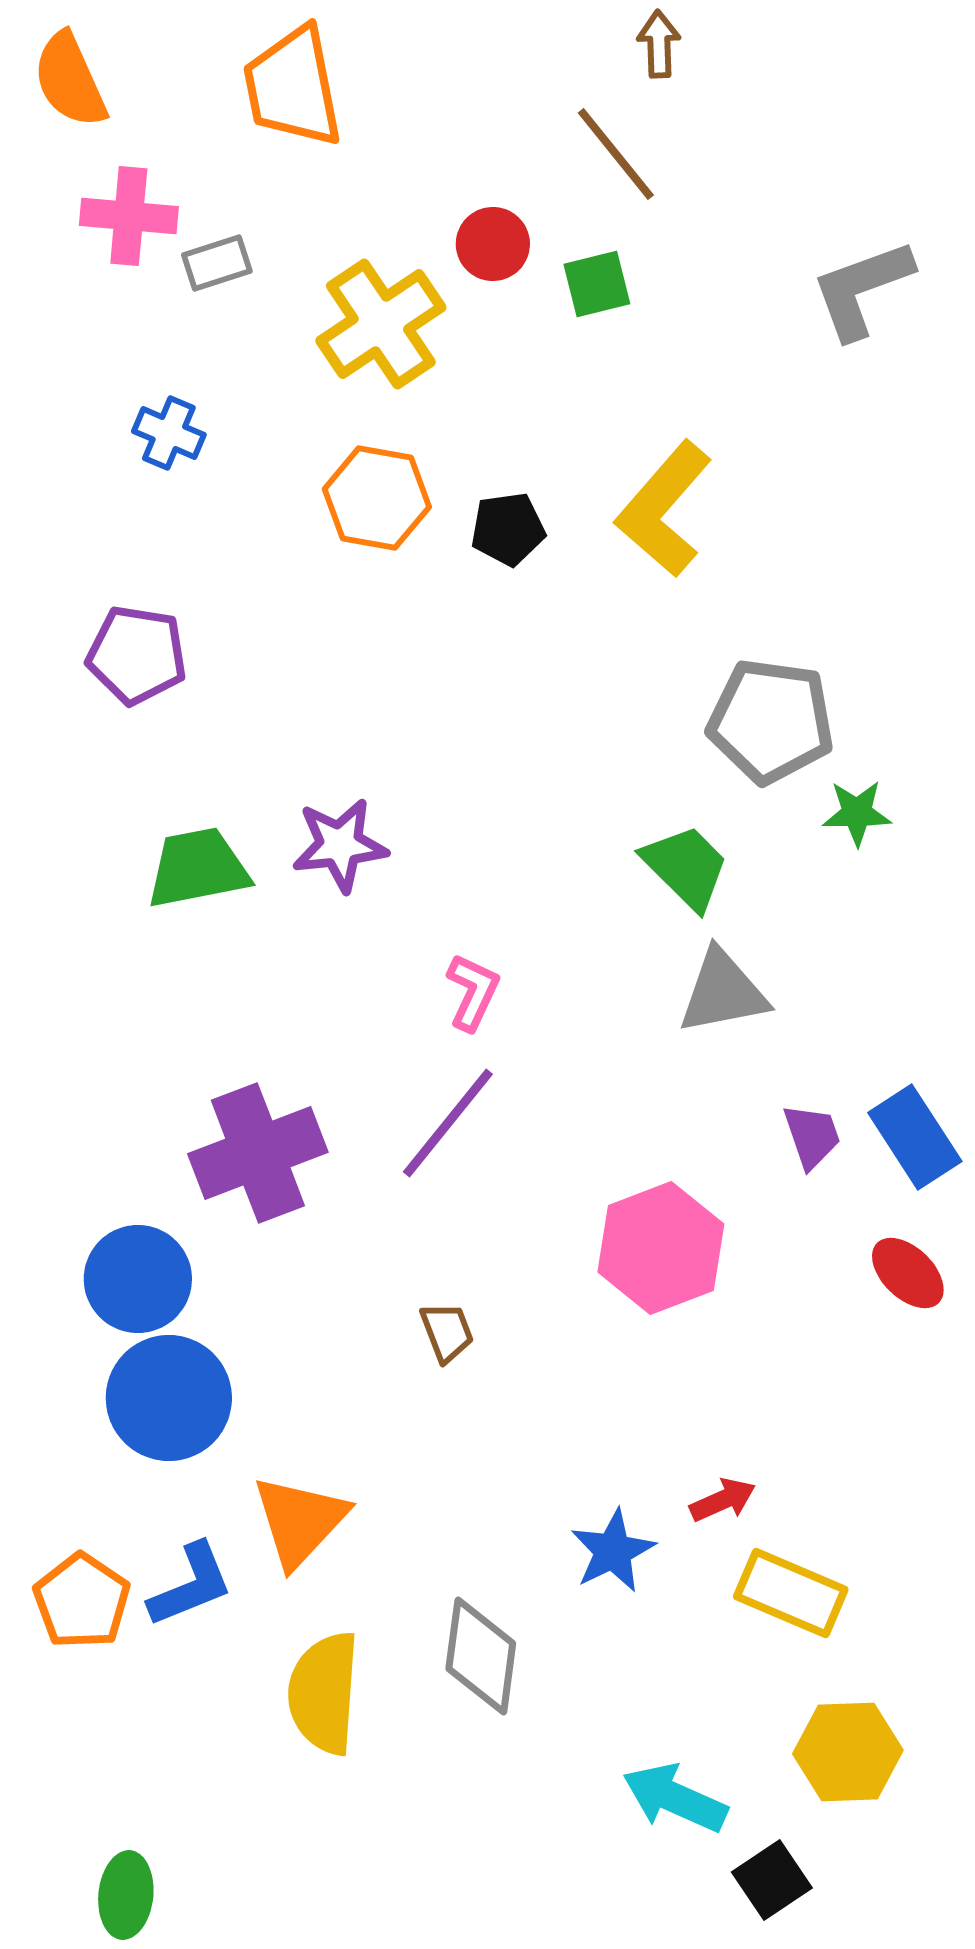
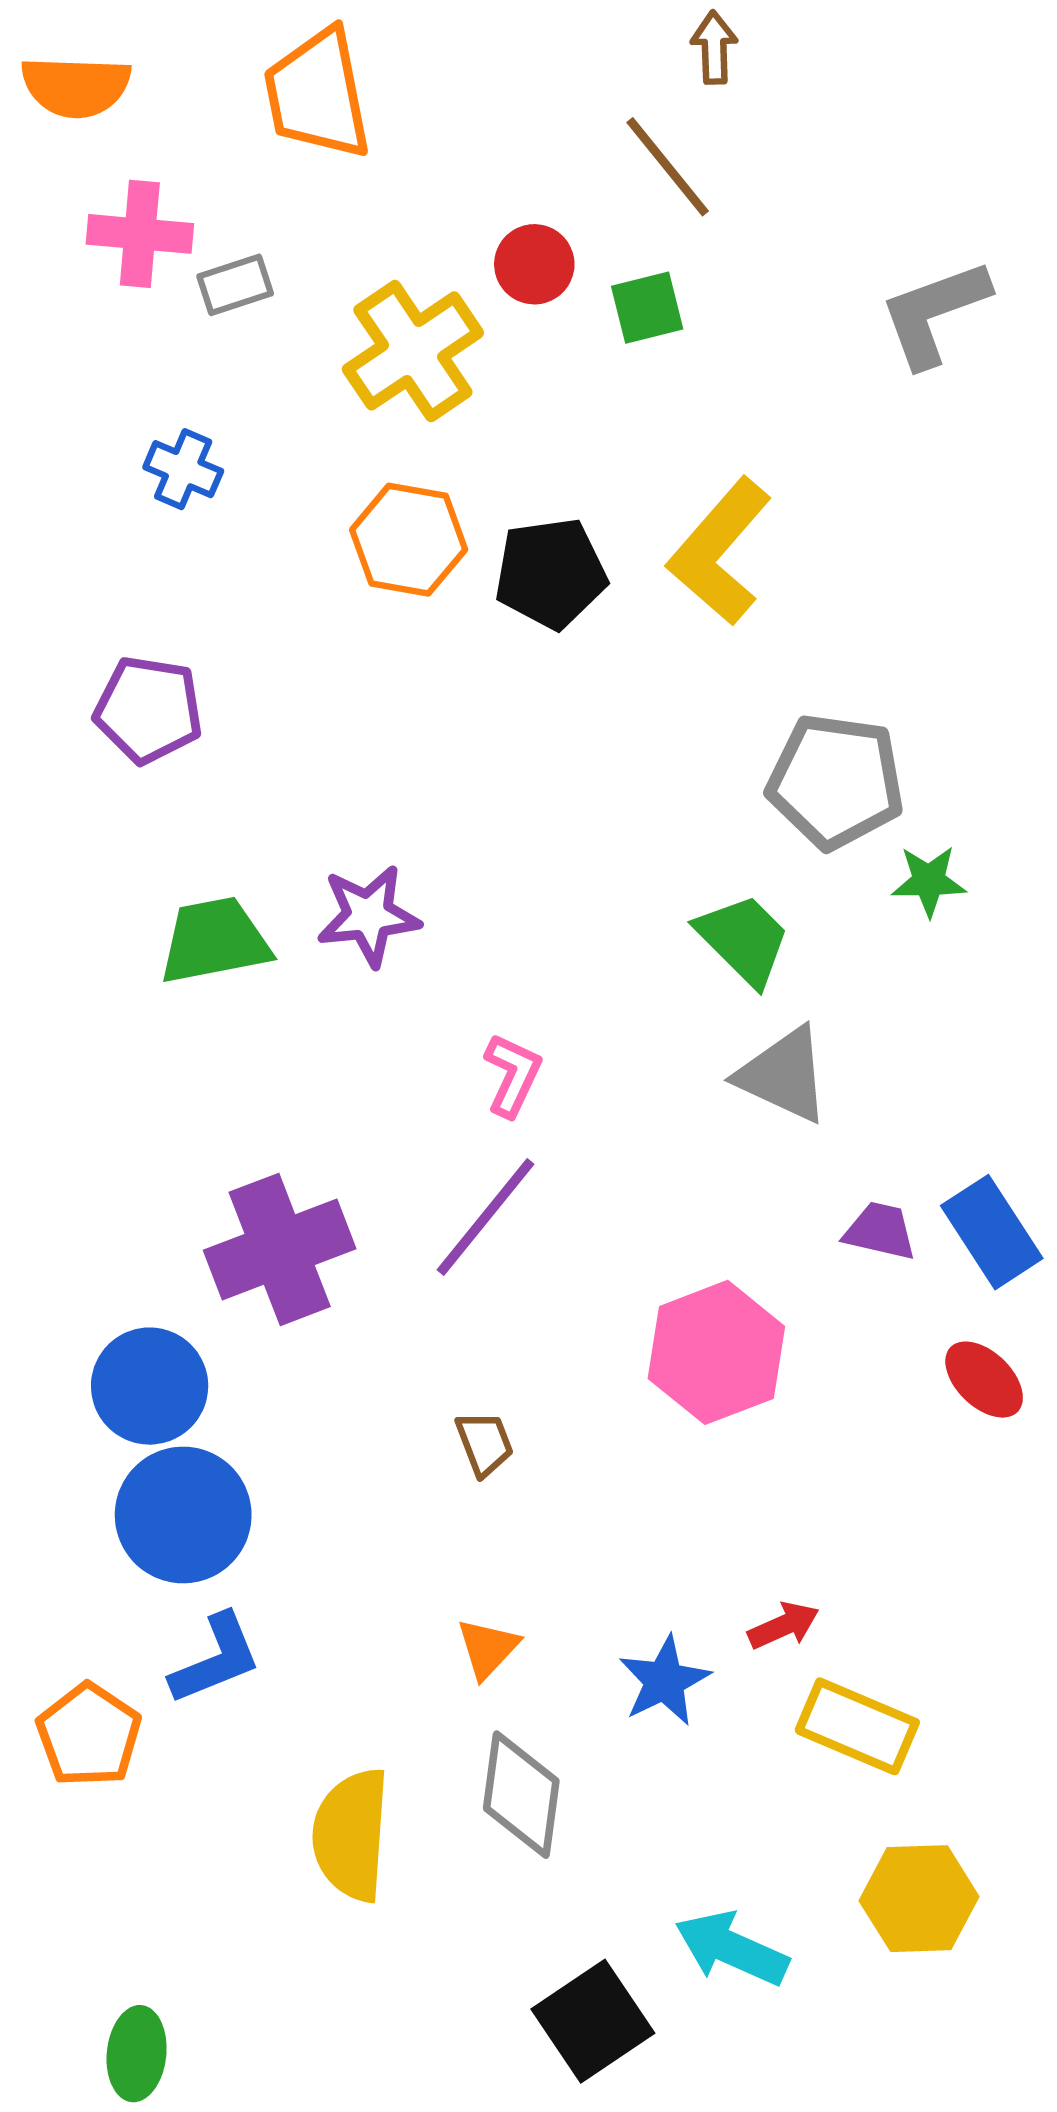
orange semicircle: (70, 80) -> (76, 87), turned -64
black pentagon: (508, 529) -> (551, 573), size x1.4
gray triangle: (723, 992) -> (784, 1075), turned 36
purple trapezoid: (812, 1136) -> (880, 1231), turned -58
orange triangle: (300, 1521) -> (488, 1648), moved, size x0.6
blue L-shape: (191, 1585) -> (216, 1659), moved
black square: (772, 1880) -> (593, 2021), moved, size x1.4

